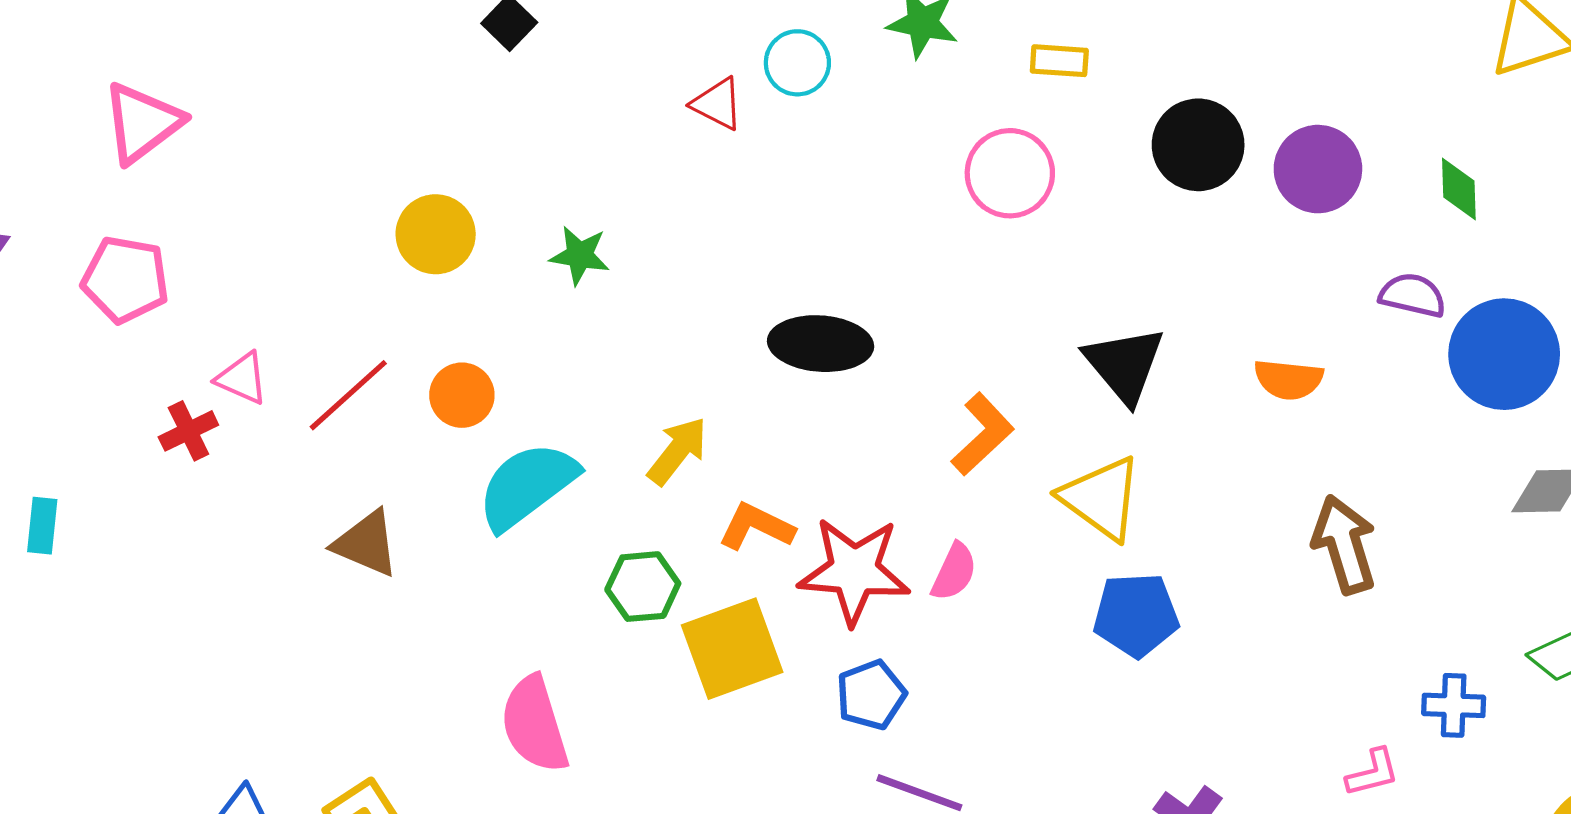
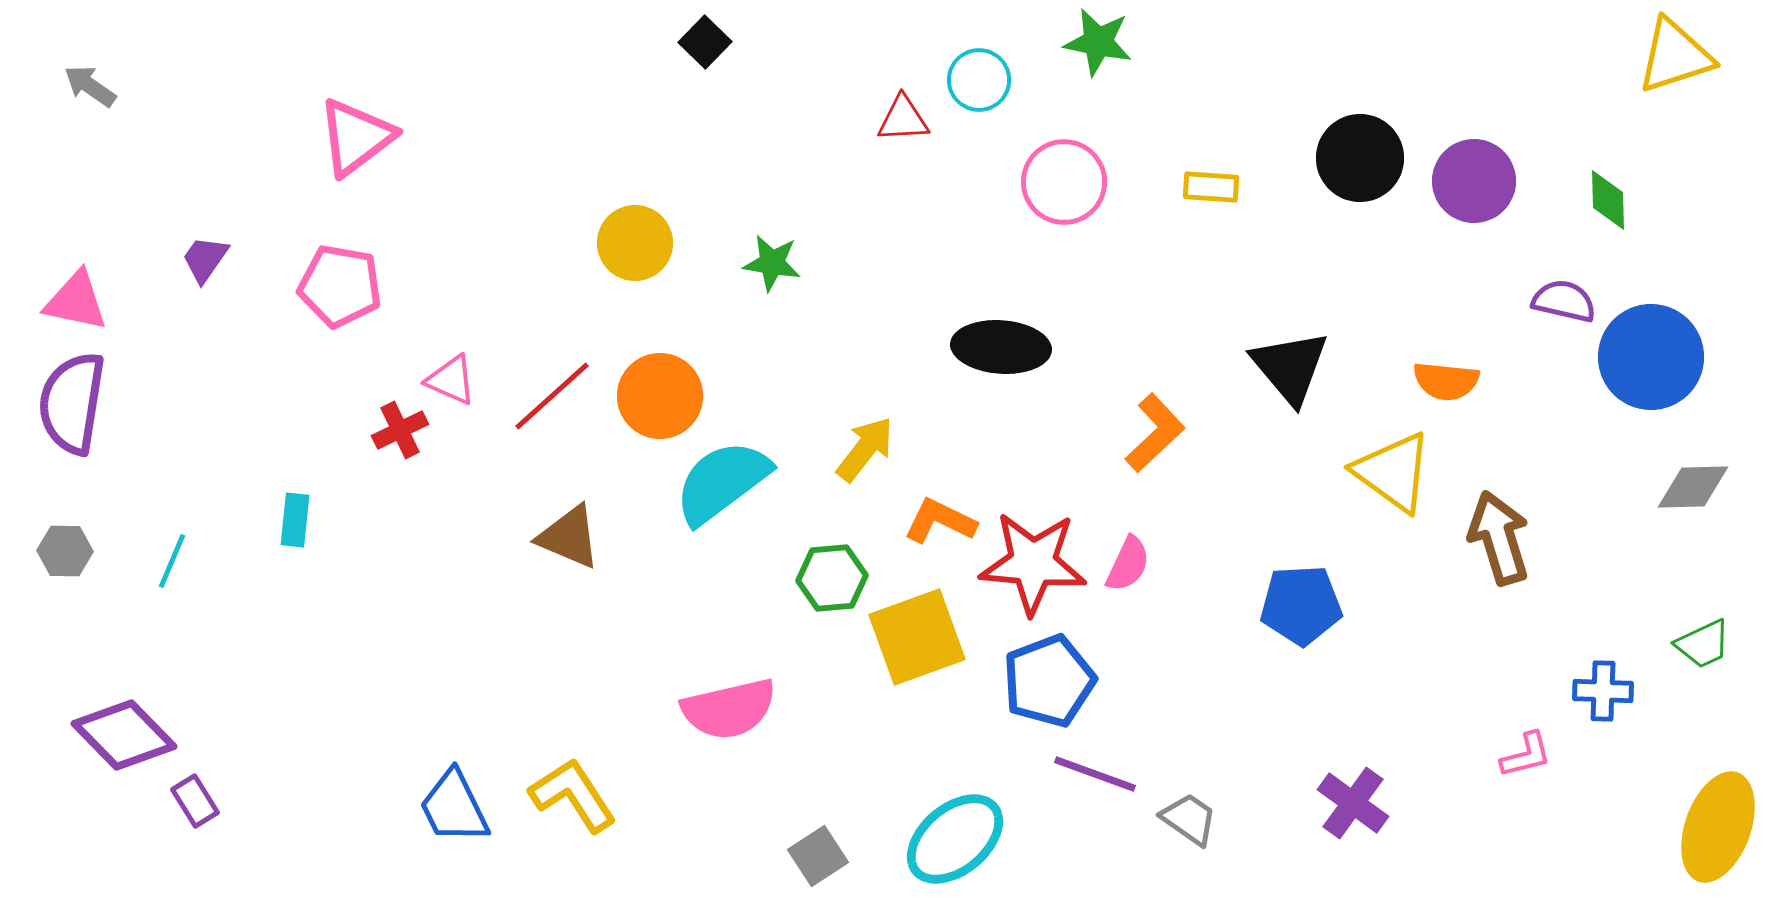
yellow rectangle: (1059, 61) -> (1211, 187), moved
red triangle: (717, 104) -> (903, 119), turned -30
pink circle: (1010, 173) -> (1064, 182), moved
orange circle: (462, 395) -> (660, 396), size x1.4
yellow triangle: (1101, 498) -> (1393, 472), moved
cyan rectangle: (42, 526) -> (295, 520), moved
blue pentagon: (871, 695) -> (1049, 681), size x1.4
pink semicircle: (534, 724) -> (729, 709), turned -86

